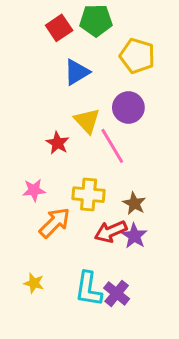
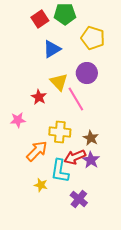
pink star: (34, 190) -> (18, 120), moved
yellow star: (34, 283) -> (41, 185), moved
cyan L-shape: (89, 289) -> (60, 171), moved

